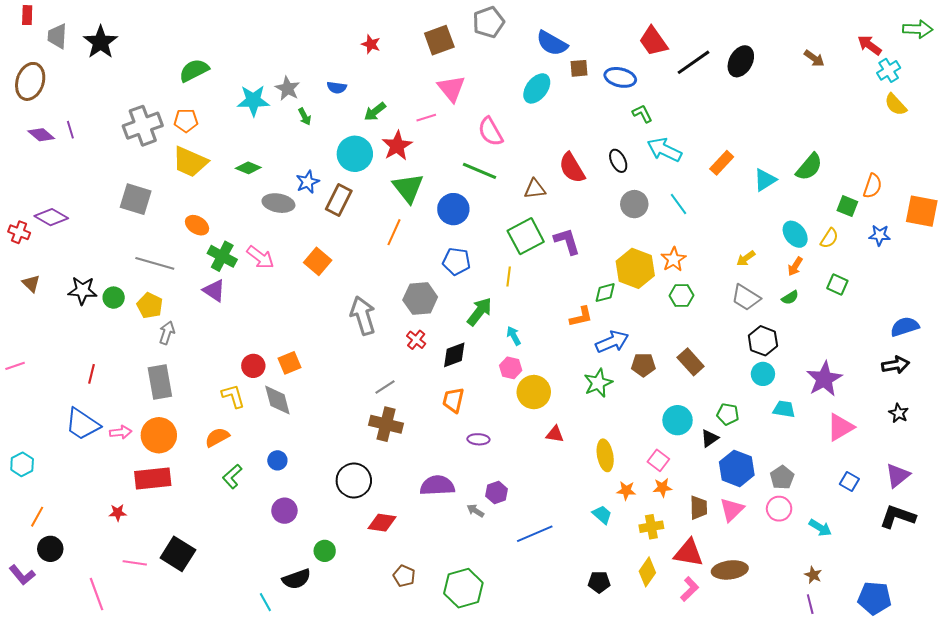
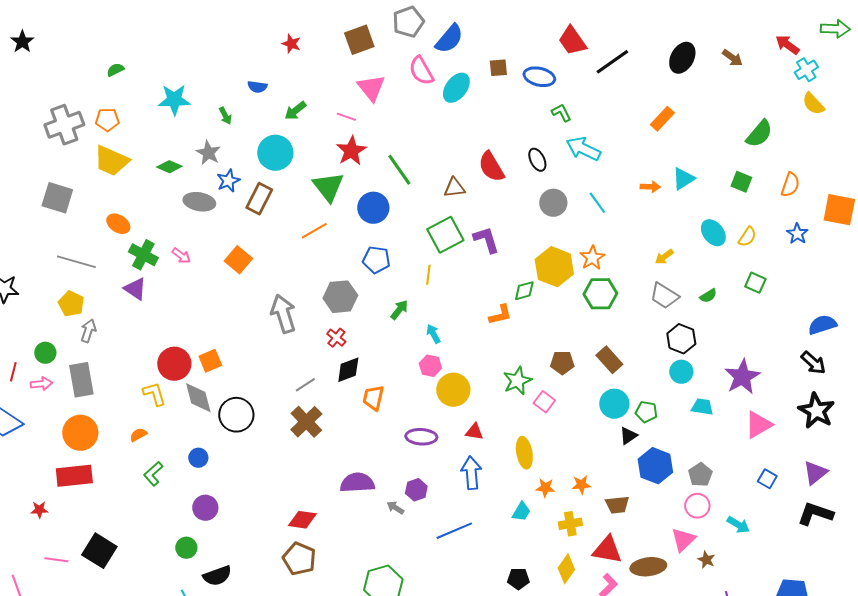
black star: (101, 42) -> (22, 42), size x0.7
blue semicircle: (552, 43) -> (449, 39), moved, turned -80
black ellipse: (741, 61) -> (682, 58), moved
green semicircle: (194, 70) -> (115, 70), size x0.6
gray star: (287, 88) -> (208, 153), moved
pink line: (426, 118) -> (346, 117), turned 36
pink semicircle: (491, 132) -> (421, 71), moved
red star: (397, 146) -> (351, 151), moved
orange rectangle: (722, 163) -> (662, 119), moved
green semicircle: (809, 167) -> (759, 134), moved
green line: (479, 171) -> (399, 170), turned 32
green square: (847, 206) -> (741, 182), moved
orange line: (394, 232) -> (314, 231), turned 36
blue star: (880, 235) -> (797, 234), turned 30
pink arrow: (260, 257) -> (181, 256), size x0.7
orange arrow: (795, 266) -> (650, 187), moved, turned -120
green hexagon: (682, 296) -> (600, 294), size x1.4
green circle: (114, 298) -> (45, 353), moved
green arrow: (479, 312) -> (399, 310), size x0.7
blue arrow: (612, 342) -> (471, 473), moved, turned -72
black diamond: (454, 355) -> (348, 370), moved
black arrow: (896, 365) -> (813, 363), turned 52
red circle: (253, 366) -> (174, 364), size x1.4
black star: (899, 413) -> (816, 411), size x1.8
cyan circle: (678, 420) -> (614, 404), moved
brown cross: (386, 424) -> (306, 422), turned 32
pink arrow: (121, 432) -> (41, 384), moved
orange semicircle: (217, 437) -> (138, 435), size x0.7
purple ellipse: (478, 439) -> (421, 437), moved, size x1.4
pink square: (658, 460) -> (544, 402), moved
black circle: (354, 480) -> (236, 415), moved
brown trapezoid: (699, 508) -> (617, 505), turned 85
pink triangle: (732, 510) -> (683, 540), moved
cyan trapezoid: (602, 515) -> (521, 512), turned 80
green circle: (325, 551) -> (186, 548), moved
brown star: (813, 575) -> (706, 560), moved
brown pentagon: (404, 576) -> (299, 559), moved, size x1.5

